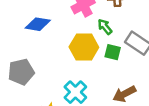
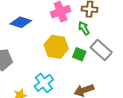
green arrow: (105, 27) -> (84, 28), moved

